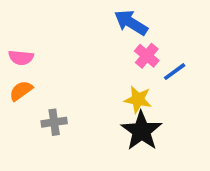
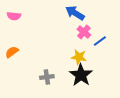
pink semicircle: (21, 58) -> (14, 16), moved
gray cross: (54, 122) -> (47, 77), moved

